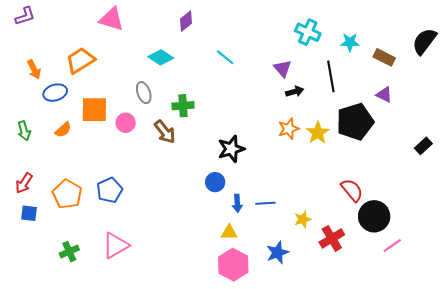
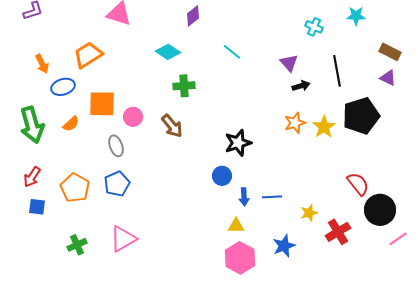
cyan cross: (308, 32) -> (314, 27), size x0.7
cyan star: (350, 42) -> (356, 16), moved
gray ellipse: (144, 93) -> (116, 146), moved
purple triangle: (384, 95) -> (388, 78), moved
green cross: (183, 106) -> (184, 86), moved
green arrow: (24, 131) -> (32, 125), size x1.8

